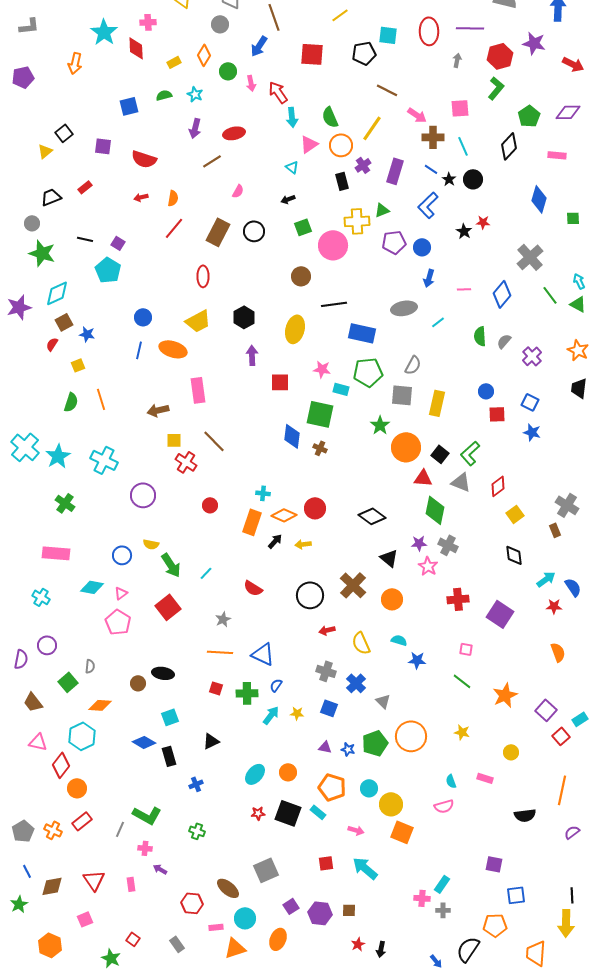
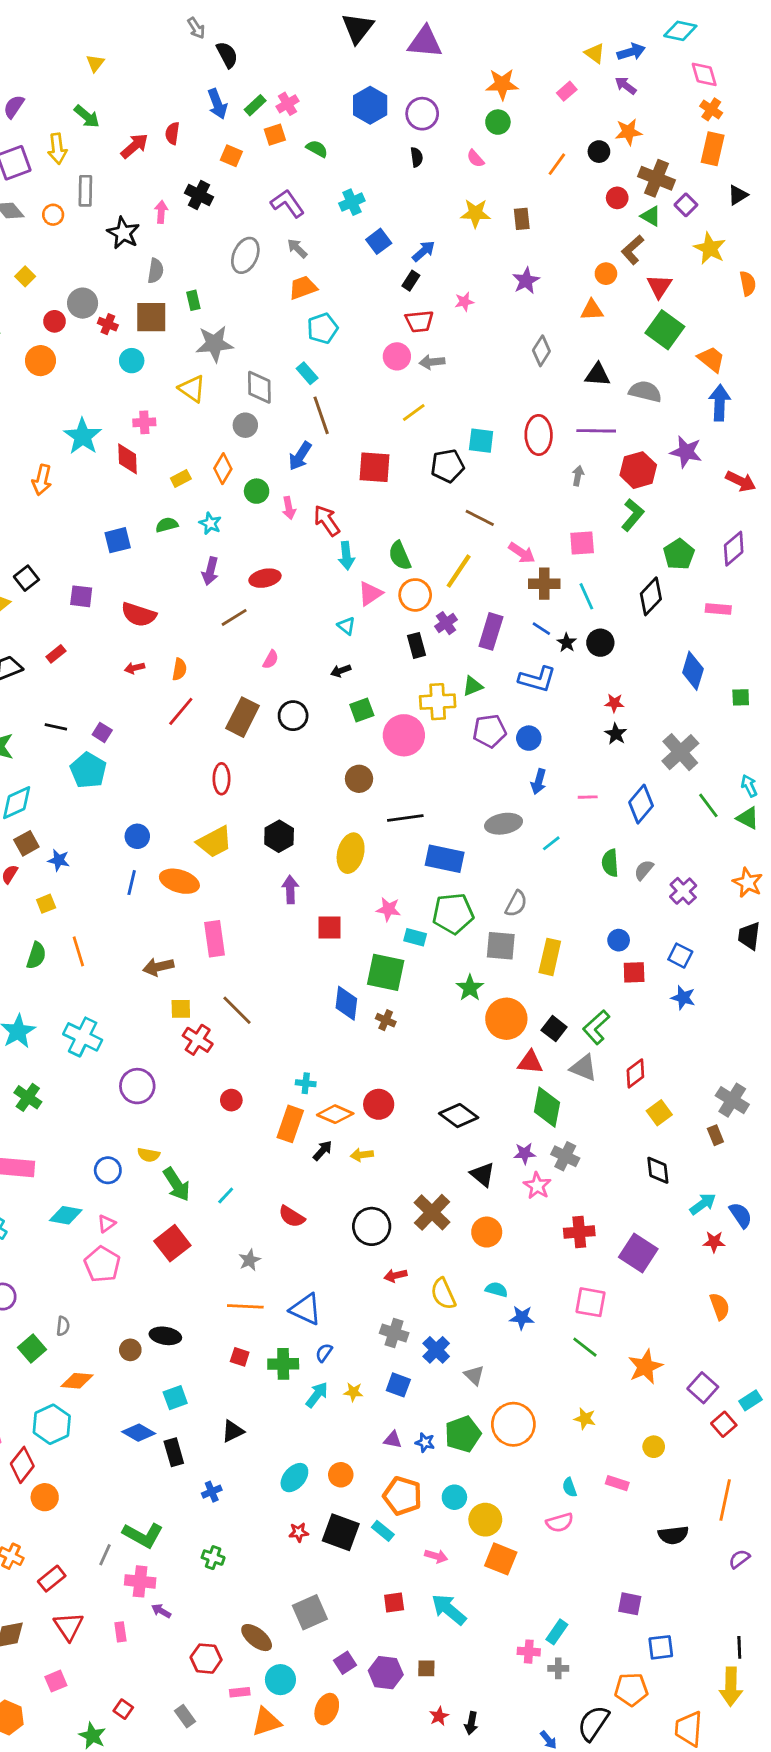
purple diamond: (568, 112) -> (734, 549), turned -40
blue L-shape: (428, 205) -> (537, 679), turned -120
black star: (464, 231) -> (616, 734), moved
pink square: (466, 649) -> (591, 1302), size x1.6
red rectangle: (82, 821) -> (52, 1579), moved
pink cross: (145, 848) -> (140, 1581), size x1.5

